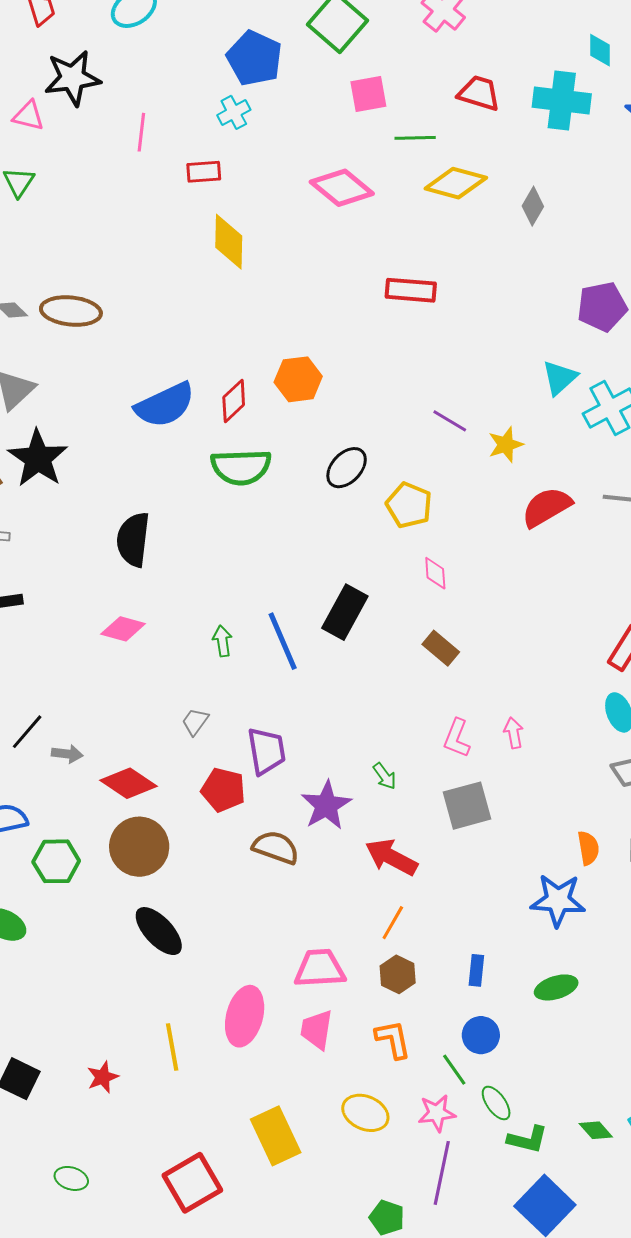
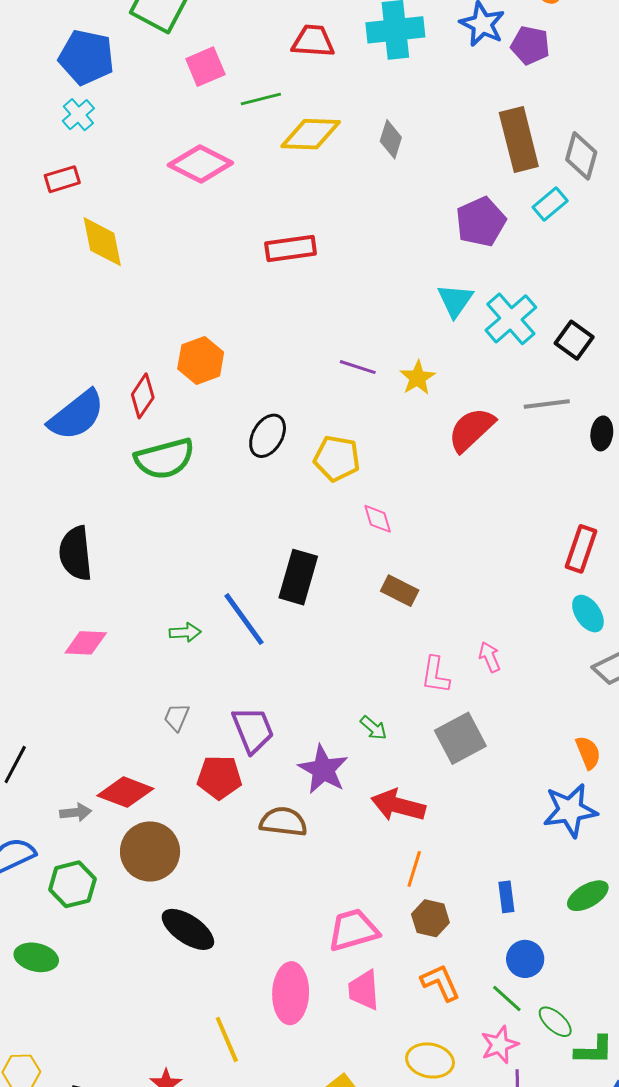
green arrow: (222, 641) -> (185, 632), turned 108
gray arrow: (67, 754) -> (76, 812), moved

